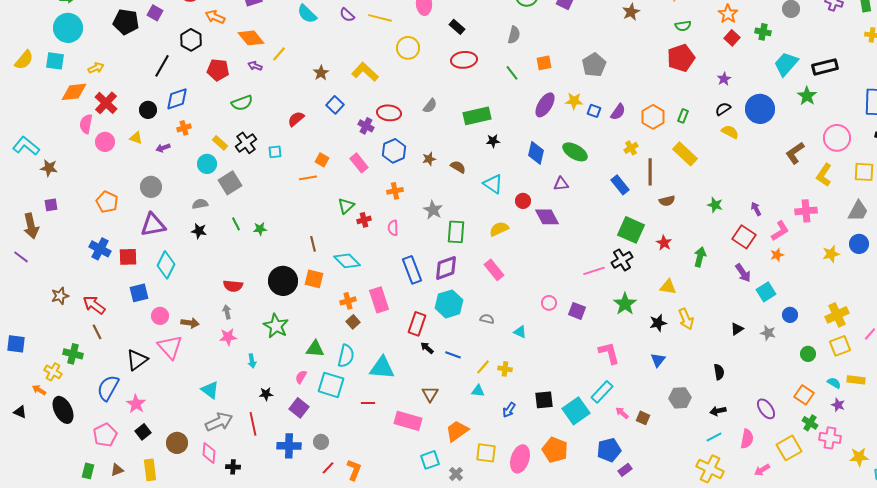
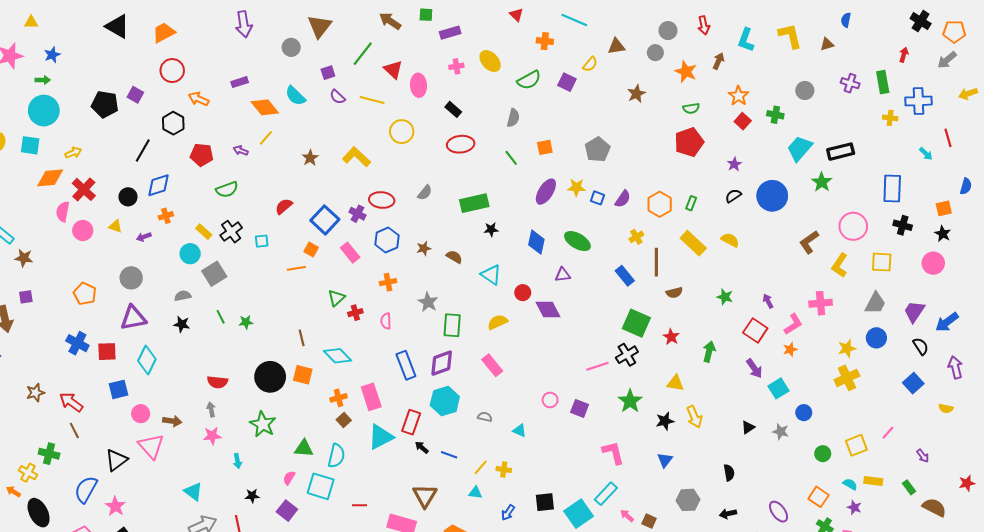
orange diamond: (251, 38) -> (265, 107), moved
blue square: (335, 105) -> (325, 220), moved, size x1.5
yellow semicircle: (730, 132) -> (730, 240), moved
yellow cross: (837, 315) -> (847, 378), moved
cyan triangle: (382, 368) -> (381, 437), moved, turned -32
brown triangle: (430, 394) -> (425, 496), size x1.4

